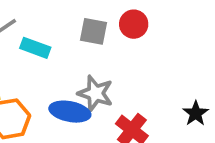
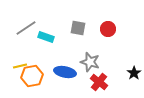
red circle: (134, 24) -> (108, 29), moved
gray star: (95, 93) -> (90, 62), moved

